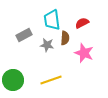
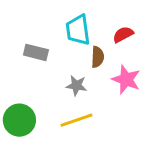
gray rectangle: (24, 35) -> (36, 52), turned 42
gray star: (47, 45) -> (76, 86), moved

